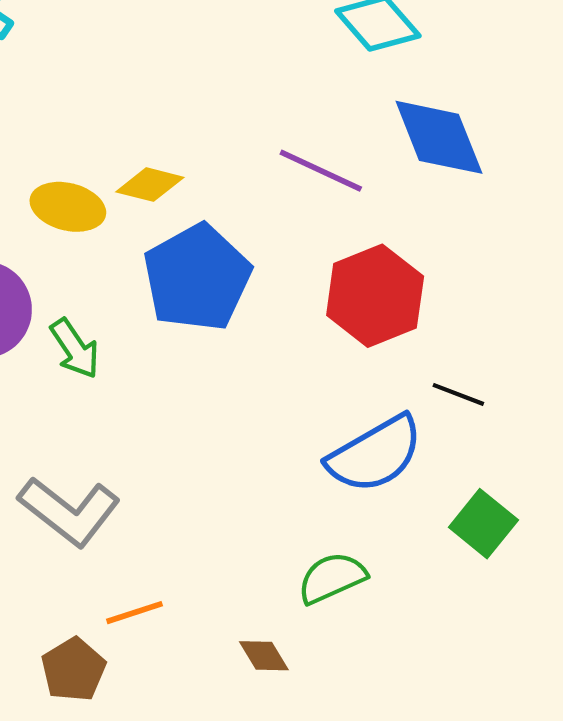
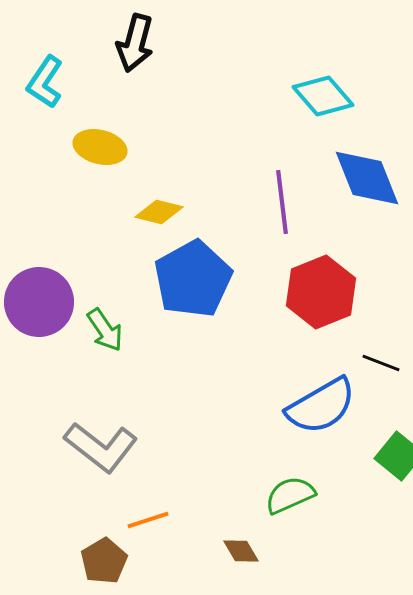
purple line: (321, 171) -> (282, 202), turned 58
yellow ellipse: (68, 207) -> (100, 147), moved

